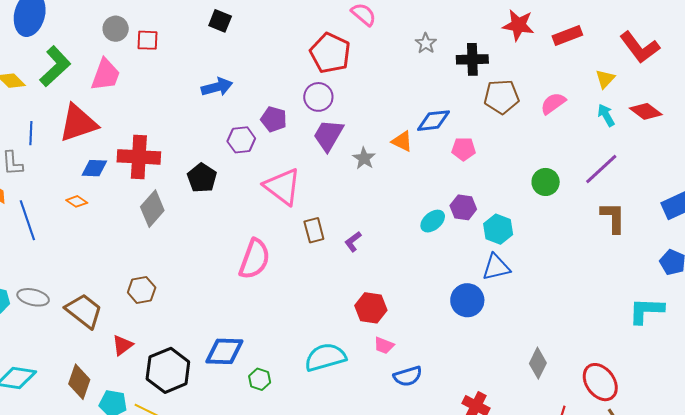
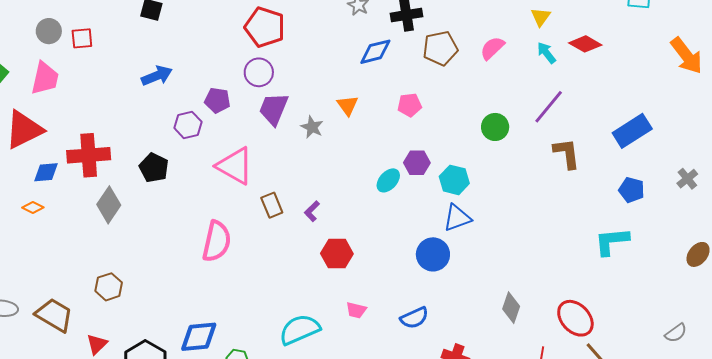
blue diamond: (434, 121) -> (375, 52), moved
orange triangle: (402, 141) -> (348, 105), turned 35
red hexagon: (371, 308) -> (337, 254), moved
blue semicircle: (408, 376) -> (414, 318), moved

